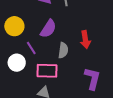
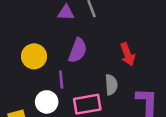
purple line: (31, 48) -> (61, 80), turned 40
gray semicircle: (63, 50) -> (111, 85), moved

